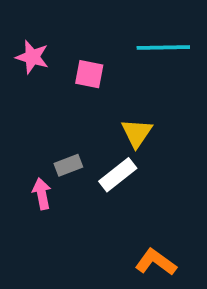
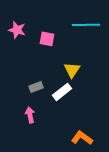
pink arrow: (42, 194) -> (30, 115), moved

